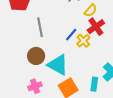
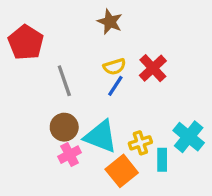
yellow semicircle: (91, 11) -> (115, 67), moved, turned 40
yellow cross: (83, 41) -> (140, 143), moved, turned 32
pink cross: (35, 86) -> (70, 155), moved

